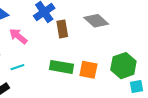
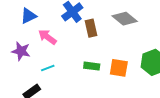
green rectangle: (61, 67) -> (92, 66), size x0.7

